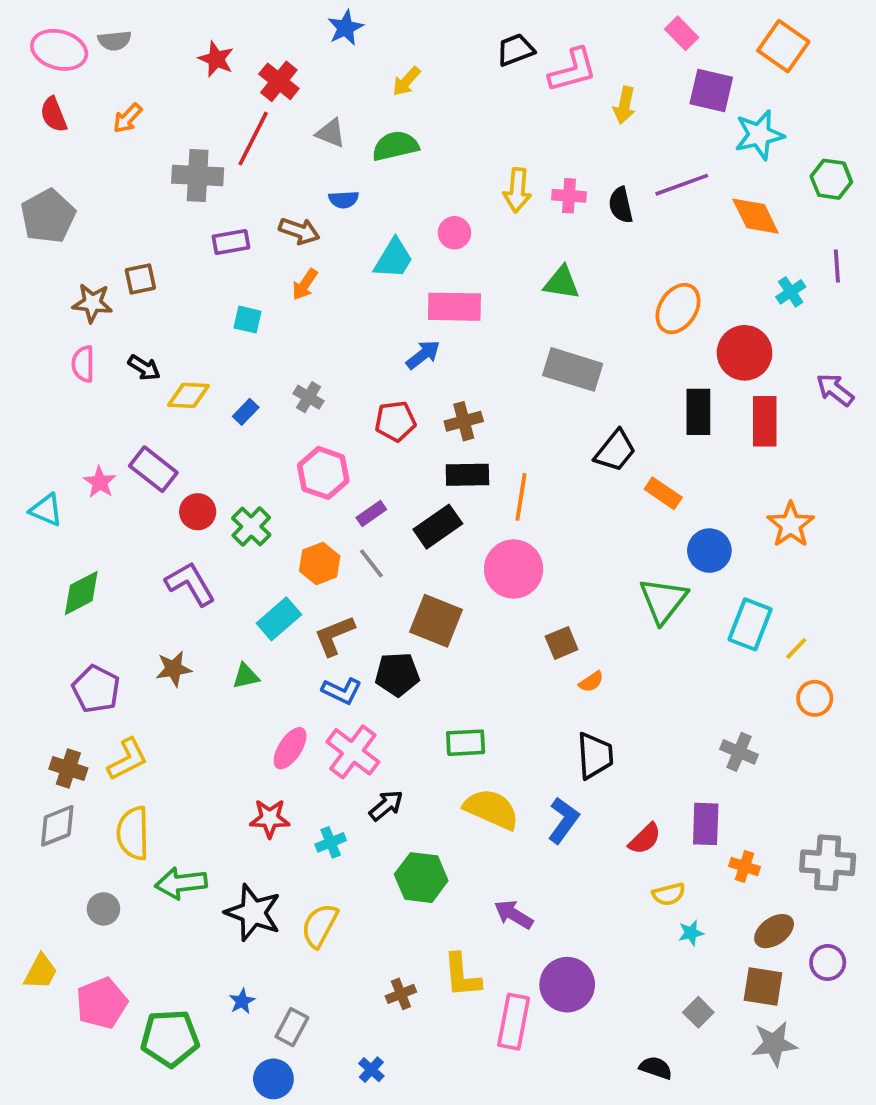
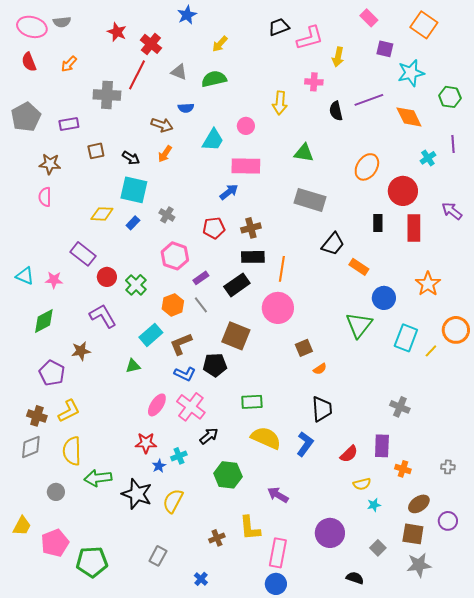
purple square: (711, 91) -> (385, 49), size x0.7
pink cross: (569, 196) -> (314, 82), moved
purple rectangle: (231, 242) -> (69, 124), moved
brown square: (140, 279) -> (96, 151), moved
cyan square: (248, 320) -> (134, 190), moved, size x1.8
black arrow: (144, 368) -> (131, 158), moved
black rectangle: (698, 412) -> (378, 223), size x0.7
pink star: (100, 482) -> (54, 280), moved, turned -30
brown star: (174, 669) -> (81, 351), moved
orange circle: (815, 698) -> (456, 330), moved, size x1.4
gray cross: (828, 863) -> (448, 467), size x0.5
purple circle: (567, 985) -> (330, 533), moved
blue star: (242, 1001) -> (159, 466), moved
blue circle: (273, 1079) -> (276, 584), moved

